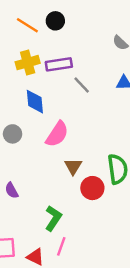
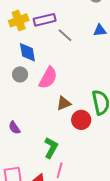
gray circle: (13, 134) -> (20, 74), moved
brown triangle: (73, 166) -> (64, 103), turned 42

